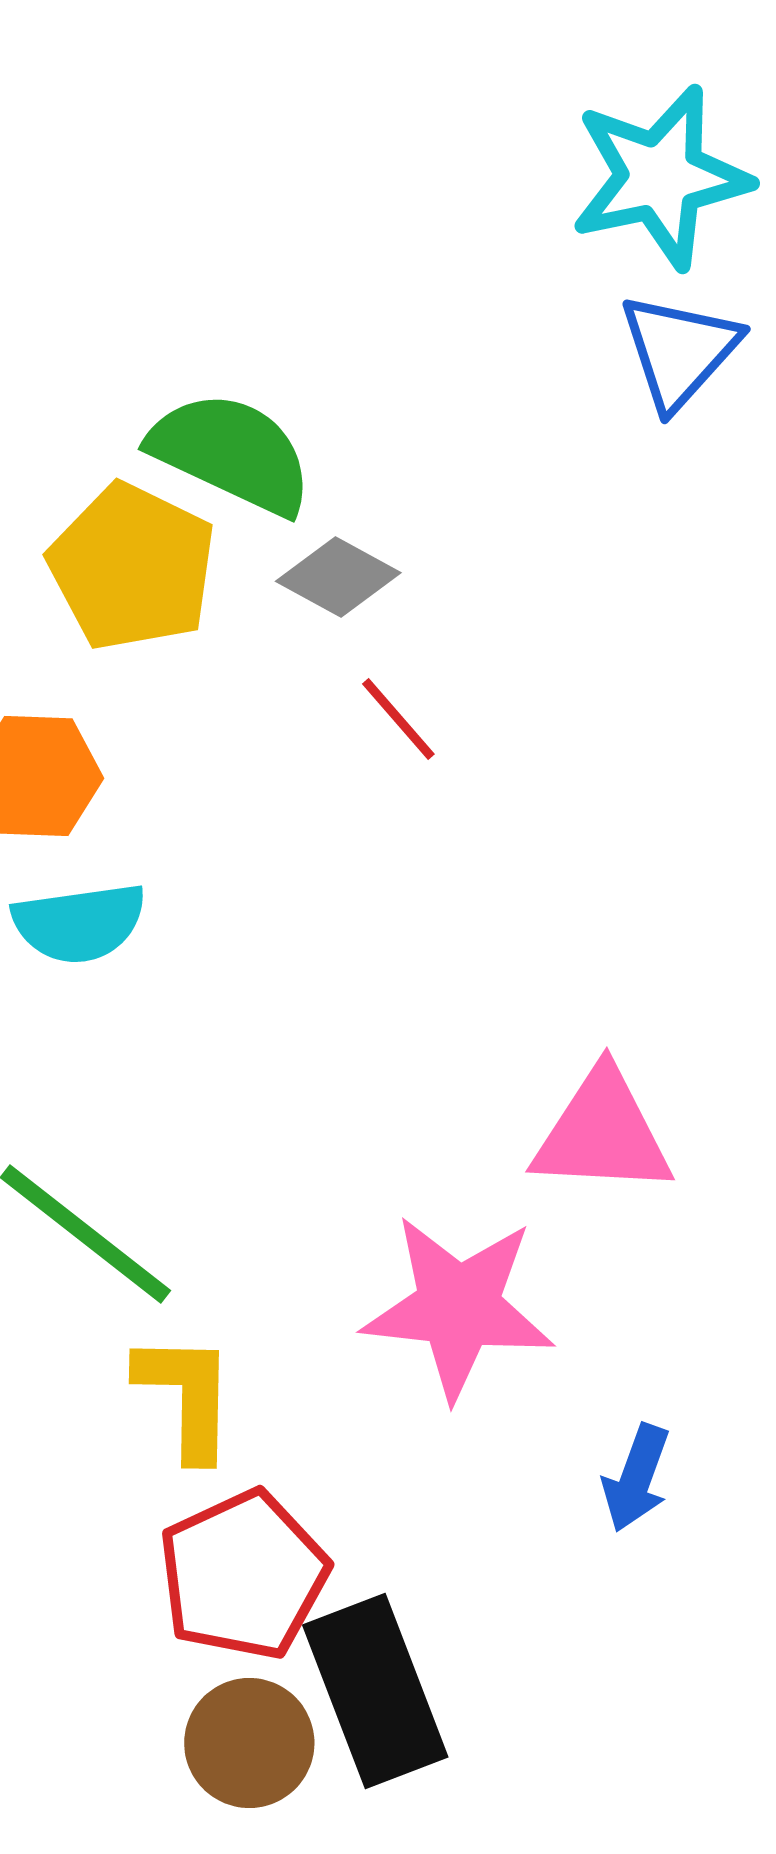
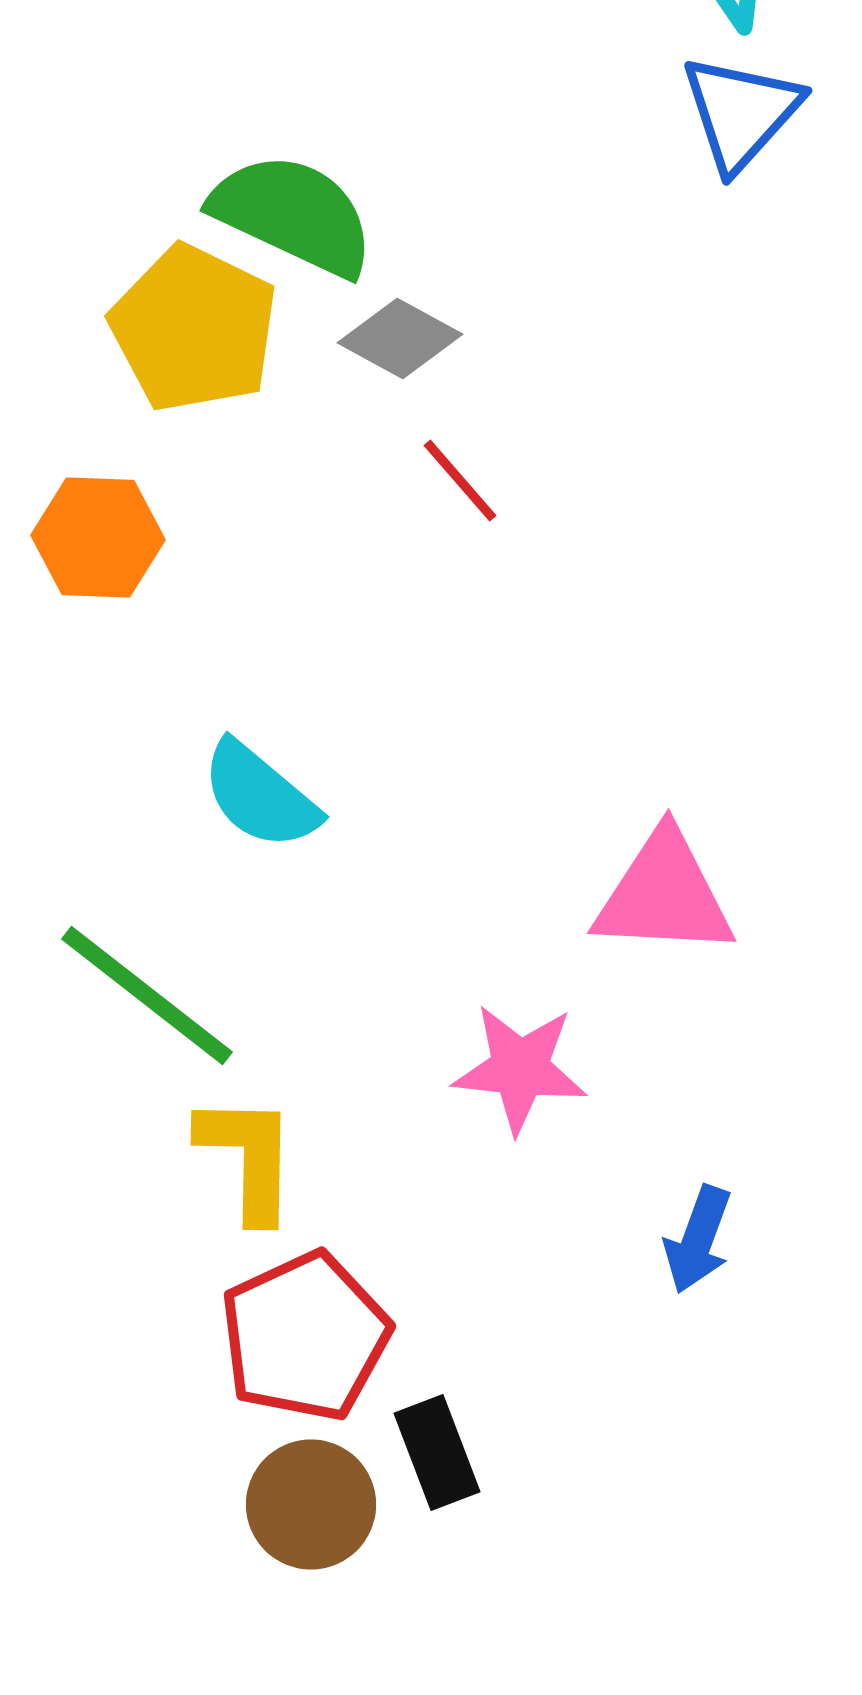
cyan semicircle: (79, 923) -> (260, 796), moved, turned 48
pink star: (458, 1307) -> (520, 1068), size x0.7
black rectangle: (375, 1691) -> (437, 1452), size x0.6

